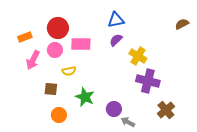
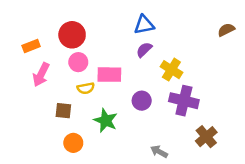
pink rectangle: (81, 44) -> (109, 75), moved
pink circle: (55, 50) -> (78, 62), moved
purple circle: (114, 109) -> (142, 101), moved

